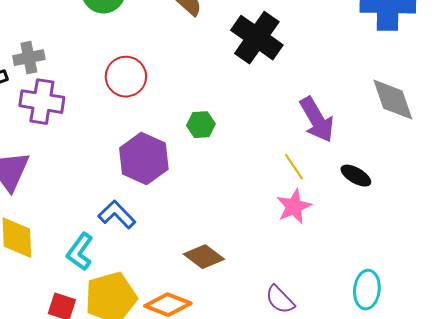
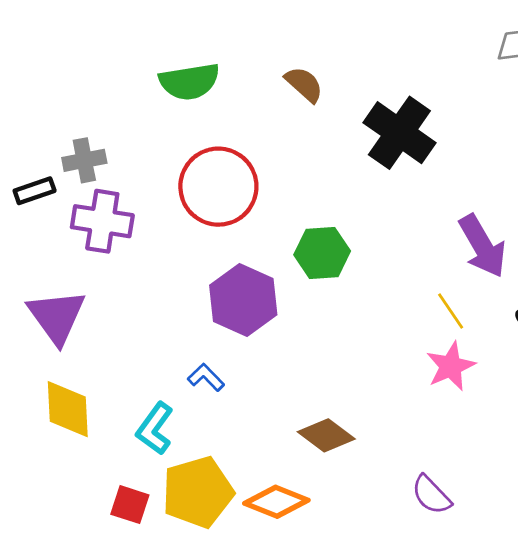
red circle: (126, 77) -> (218, 187), size x1.4
green hexagon: (201, 125) -> (322, 253), size x1.4
blue L-shape: (117, 215) -> (206, 377), size x0.7

